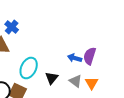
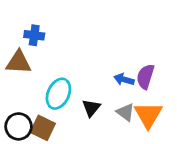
blue cross: (12, 27) -> (34, 35), turned -32
orange triangle: (92, 83) -> (148, 115), size x1.5

